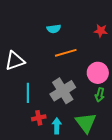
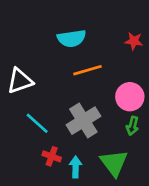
cyan semicircle: (54, 29) -> (72, 38), size x1.5
cyan line: (28, 93) -> (37, 123), turned -48
red cross: (39, 118) -> (52, 156), turned 32

